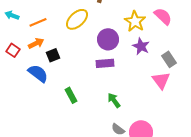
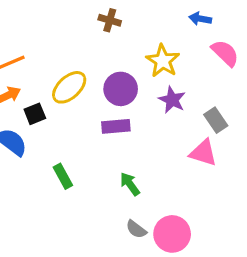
pink semicircle: (163, 16) -> (225, 53), moved
yellow ellipse: (77, 19) -> (69, 87), moved
pink triangle: (161, 80) -> (203, 153), turned -36

